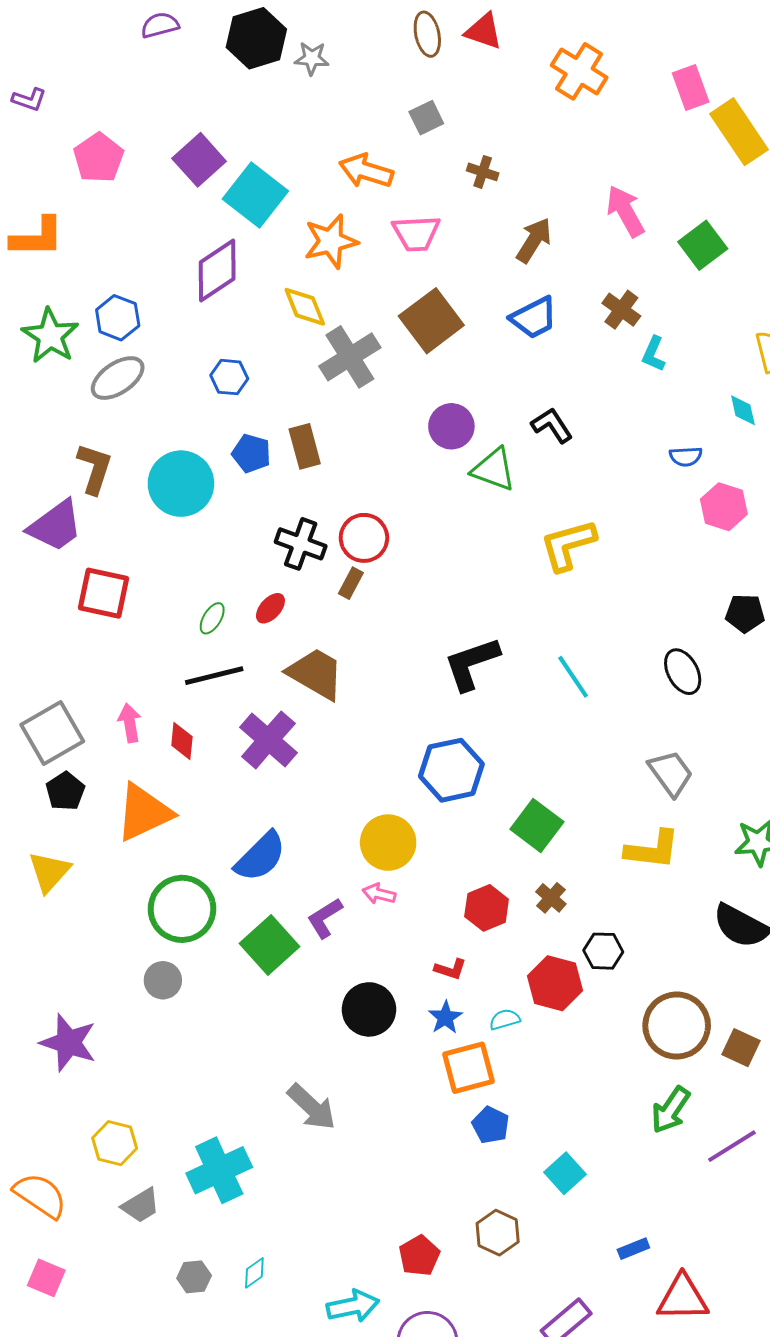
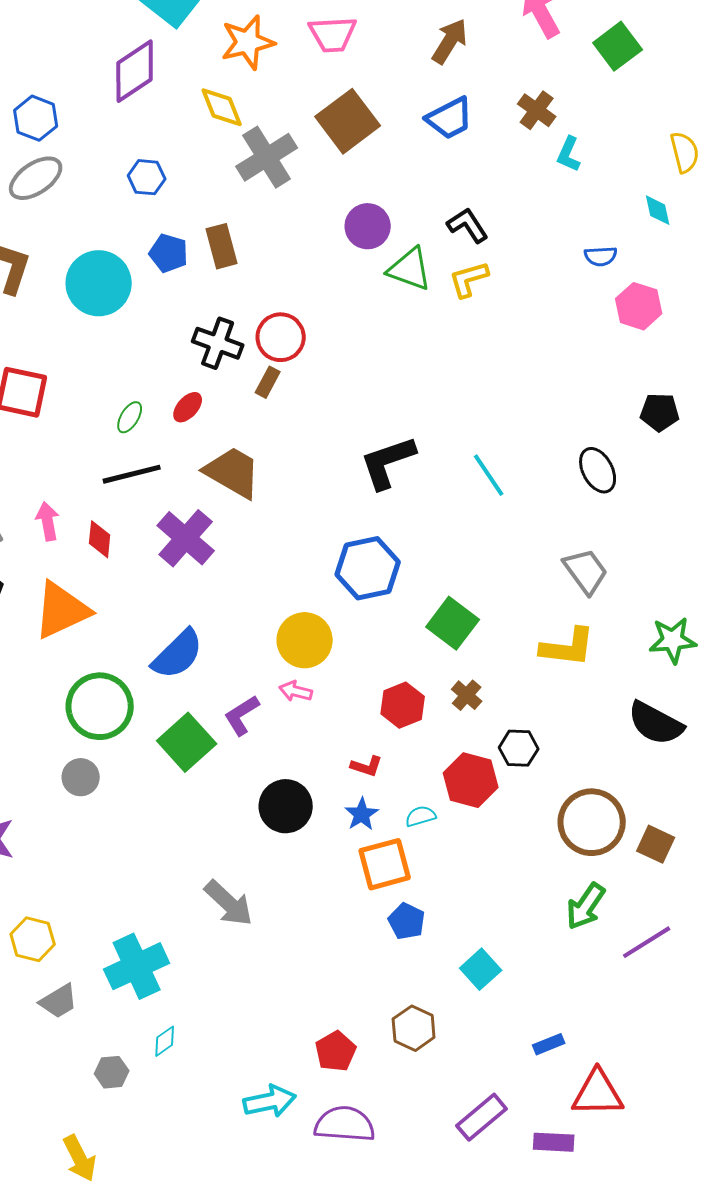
yellow L-shape: (568, 545) -> (469, 279), moved, size x0.7
cyan diamond: (254, 1273) -> (165, 1041), moved

